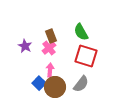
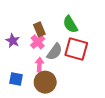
blue square: (39, 83) -> (16, 79), moved, turned -32
gray semicircle: (81, 84) -> (55, 52), moved

